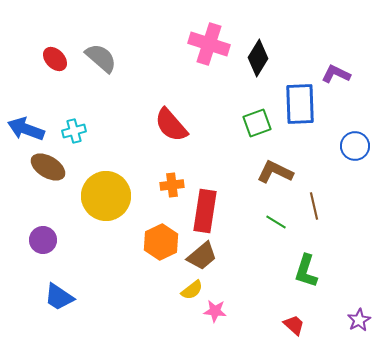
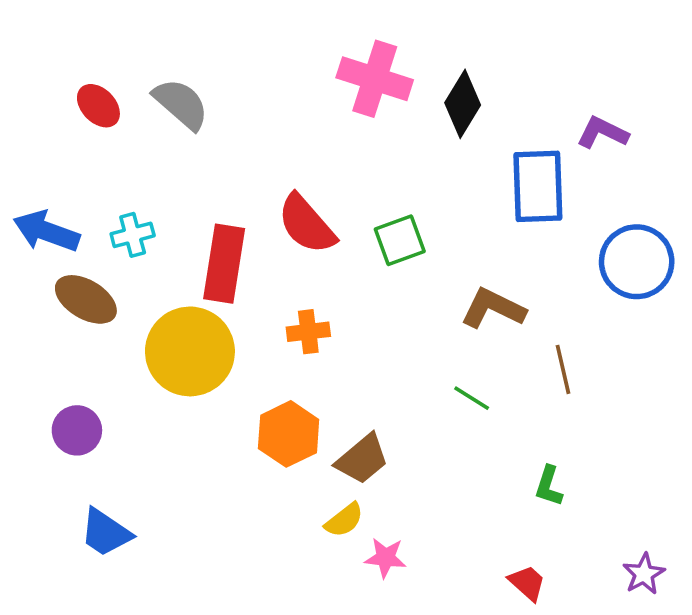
green square: (257, 123) -> (400, 240), moved
blue circle: (355, 146) -> (637, 262), size x1.4
red rectangle: (205, 211) -> (224, 264), moved
green line: (276, 222) -> (472, 398), moved
green L-shape: (306, 271) -> (549, 486), size x0.7

